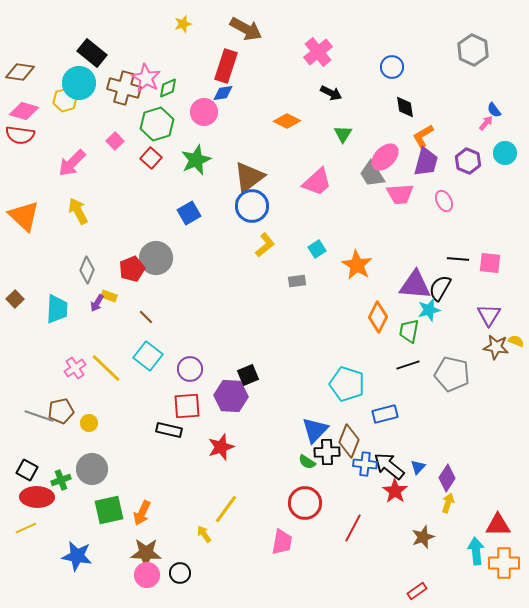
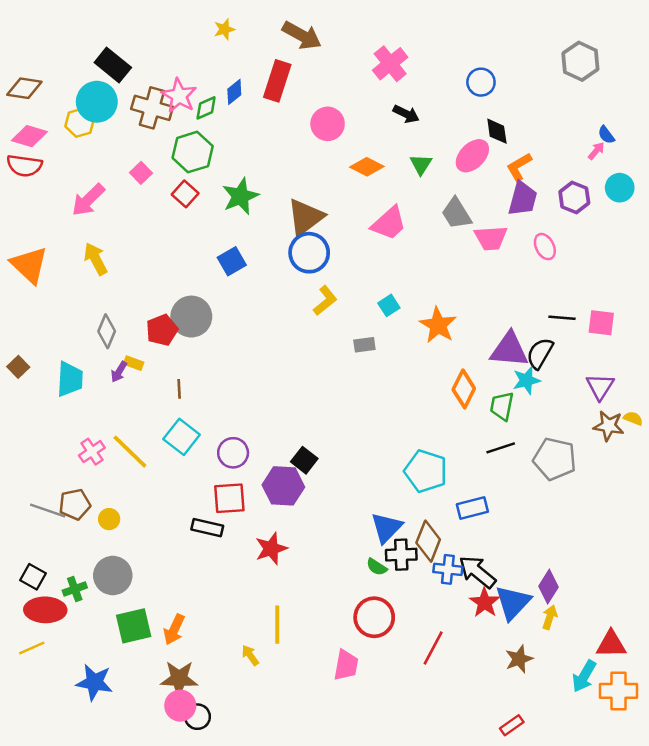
blue diamond: (223, 93) -> (234, 92), moved, turned -30
pink circle: (204, 112) -> (328, 124), moved
orange diamond: (287, 121) -> (367, 167), moved
pink ellipse: (385, 157) -> (472, 156), moved
brown line: (146, 317) -> (179, 389), turned 42
black square: (248, 375) -> (304, 460), turned -30
blue triangle: (418, 467) -> (513, 603), moved, size x2.0
yellow line: (226, 509) -> (277, 625), turned -36
cyan arrow: (476, 551) -> (584, 676), turned -144
black circle: (180, 573) -> (197, 717), moved

